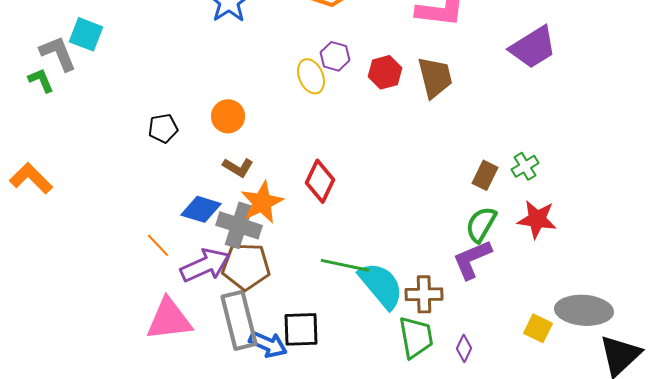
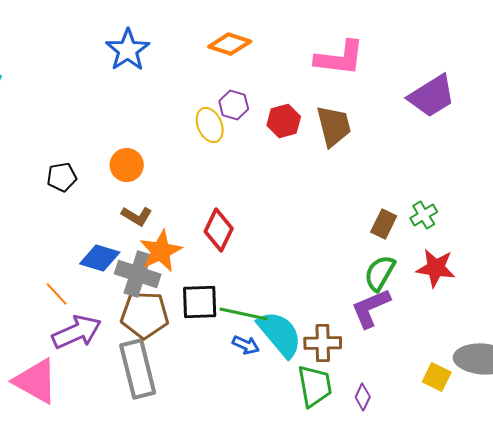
purple arrow: (205, 265) -> (77, 332), moved
pink triangle: (169, 319) -> (36, 381), moved, turned 36
black square: (301, 329) -> (200, 302), moved
blue arrow: (268, 344) -> (246, 345), moved, size x0.7

